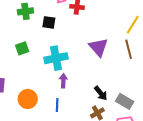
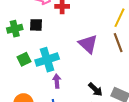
green cross: (25, 11) -> (15, 29), moved
green square: (22, 48) -> (24, 59), moved

